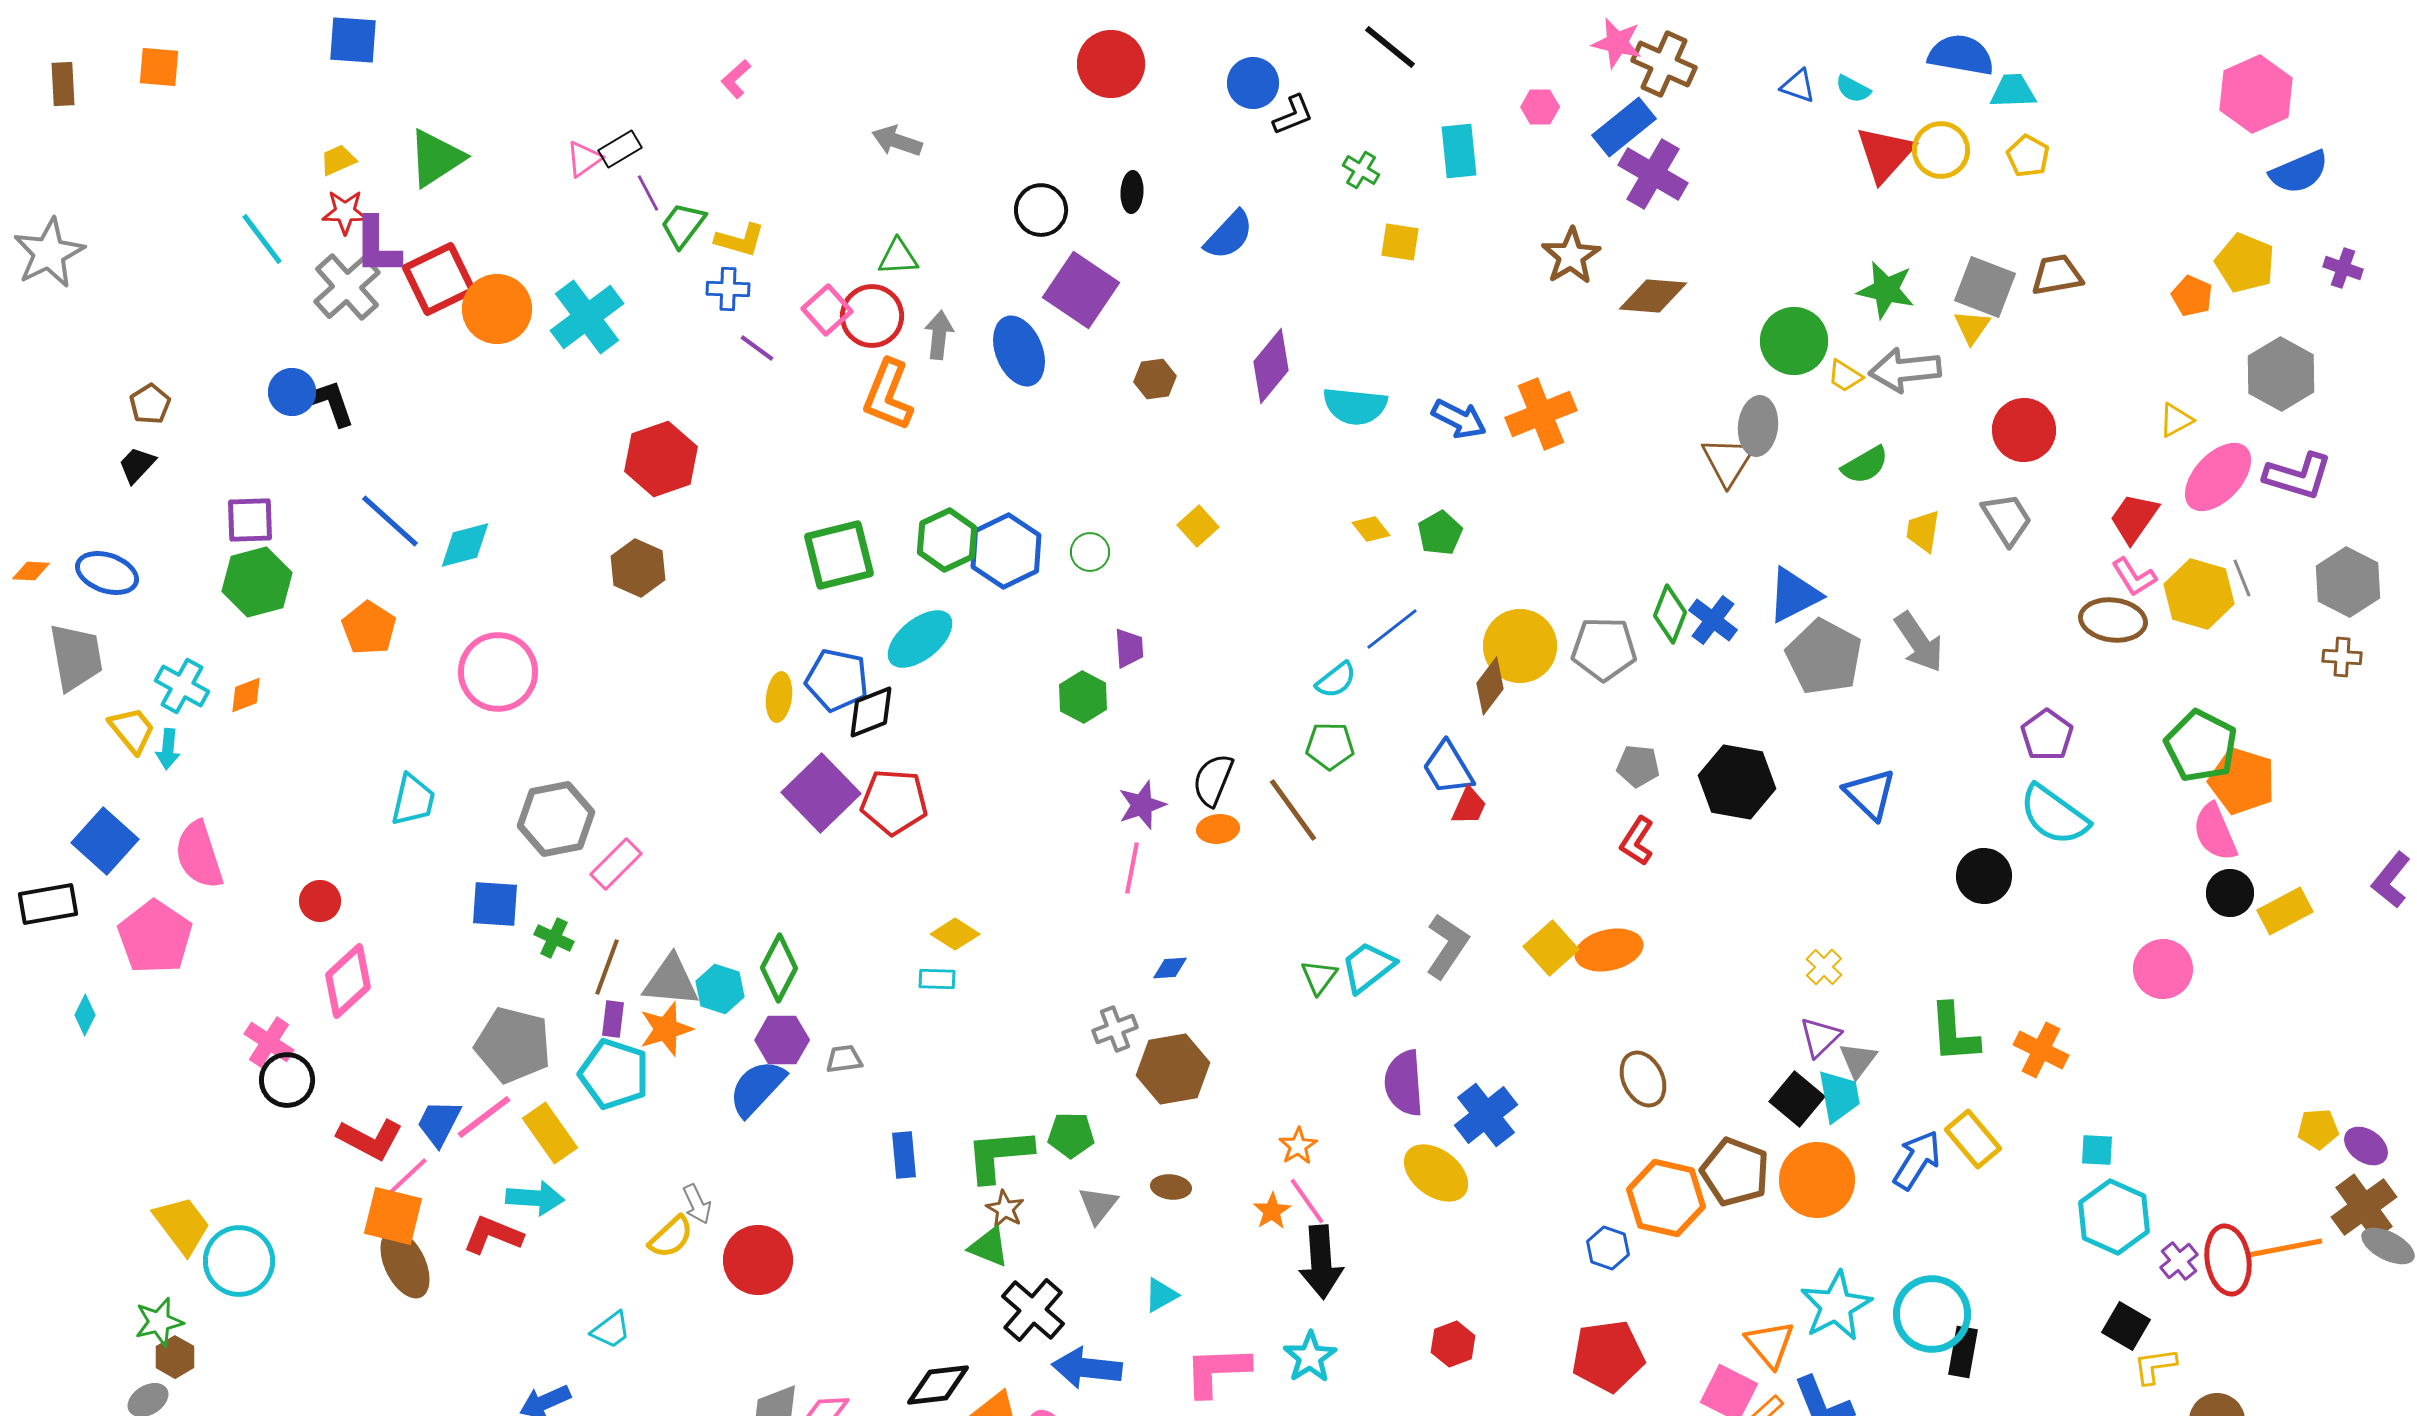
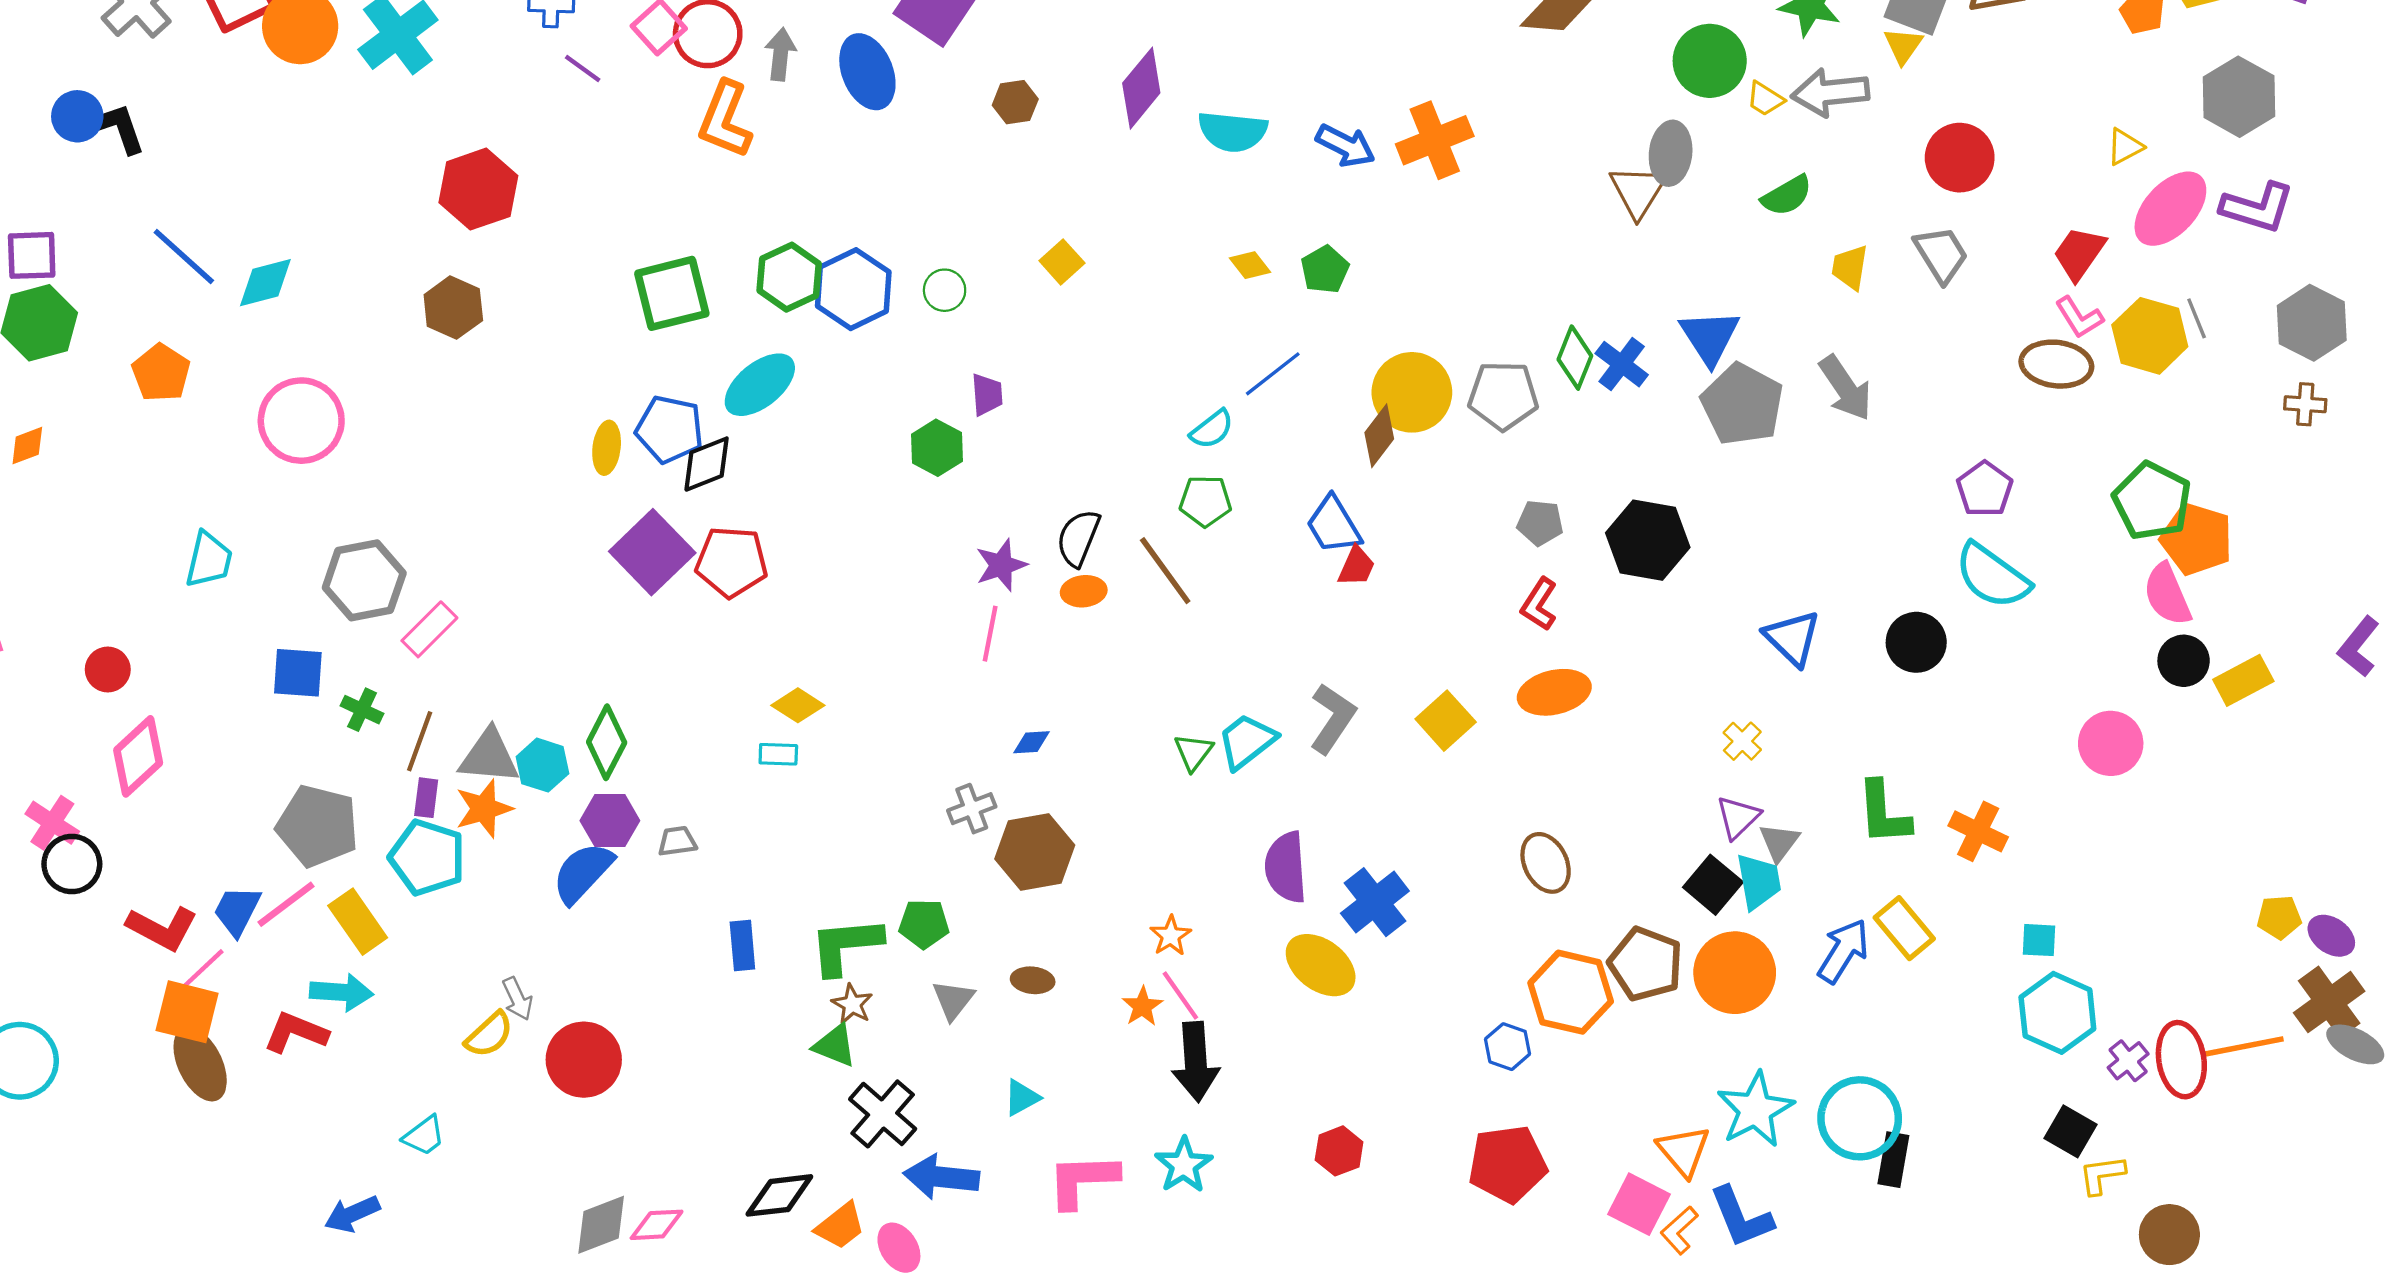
blue triangle: (1794, 595) -> (1710, 337), turned -36
blue triangle: (1870, 794) -> (1792, 638), moved
orange ellipse: (1609, 950) -> (1554, 692), moved

